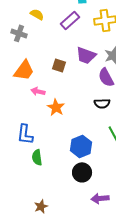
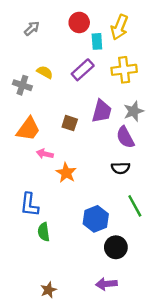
yellow semicircle: (37, 14) -> (45, 72), moved
purple trapezoid: (86, 55) -> (102, 111), turned -95
black circle: (82, 172) -> (116, 247), moved
purple arrow: (100, 198) -> (106, 284), moved

